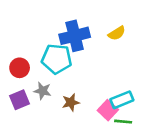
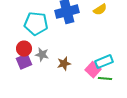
cyan pentagon: (57, 59) -> (36, 24), moved
red circle: (20, 68) -> (24, 49), moved

